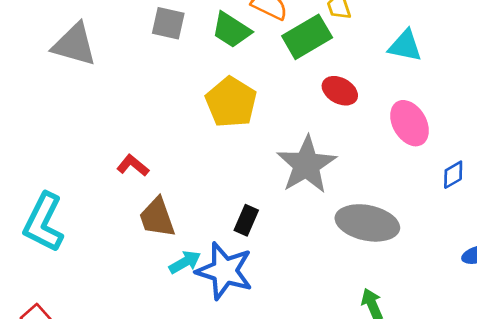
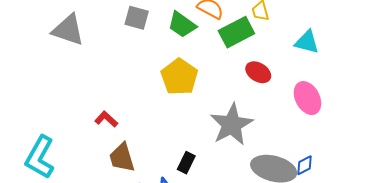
blue diamond: (453, 175) -> (305, 165), moved

